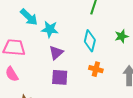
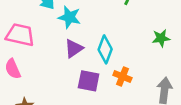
cyan diamond: (90, 41) -> (105, 49), moved
purple square: (60, 77) -> (89, 81), moved

